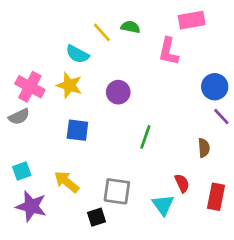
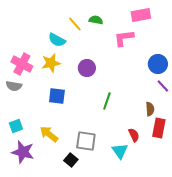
pink L-shape: (168, 51) -> (124, 38), turned 70
yellow star: (69, 85) -> (51, 63), turned -30
gray semicircle: (19, 117) -> (14, 86), turned 35
red rectangle: (216, 197) -> (159, 128), moved
black square: (96, 217) -> (71, 160), turned -32

